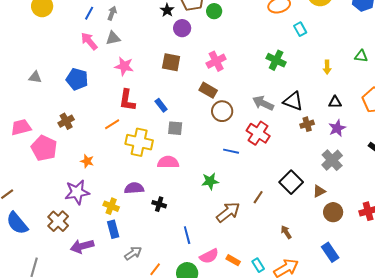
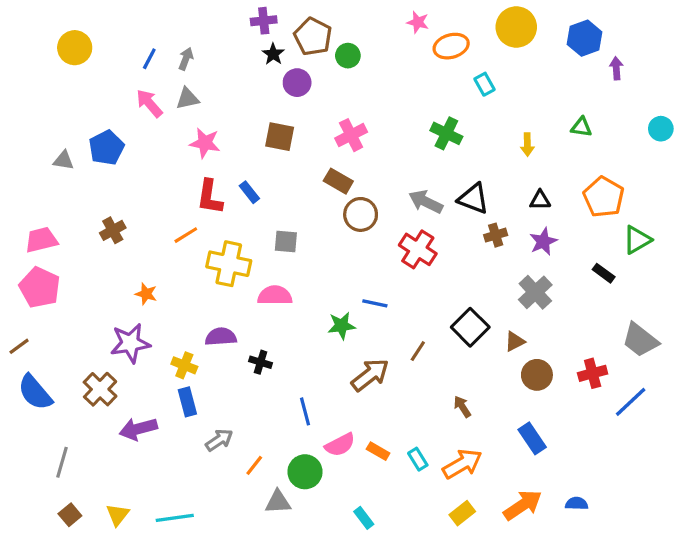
blue pentagon: (77, 79) -> (106, 148), moved, turned 30
blue rectangle: (161, 105) -> (249, 192), moved
pink pentagon: (44, 148) -> (40, 288), moved
blue line: (231, 151) -> (375, 303), moved

